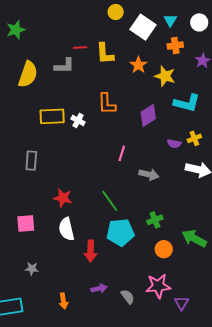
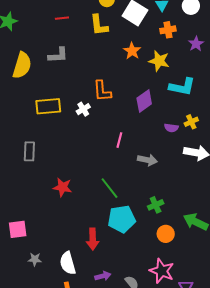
red line: (80, 48) -> (62, 18), moved
yellow L-shape: (105, 54) -> (99, 25), moved
white cross: (78, 120) -> (83, 109), moved, turned 32
pink square: (26, 223) -> (18, 229), moved
white semicircle: (66, 229) -> (68, 263), moved
pink star: (158, 286) -> (162, 271), turned 30

